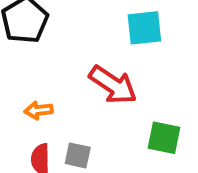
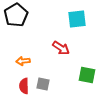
red arrow: (113, 85) -> (61, 48), size x0.7

